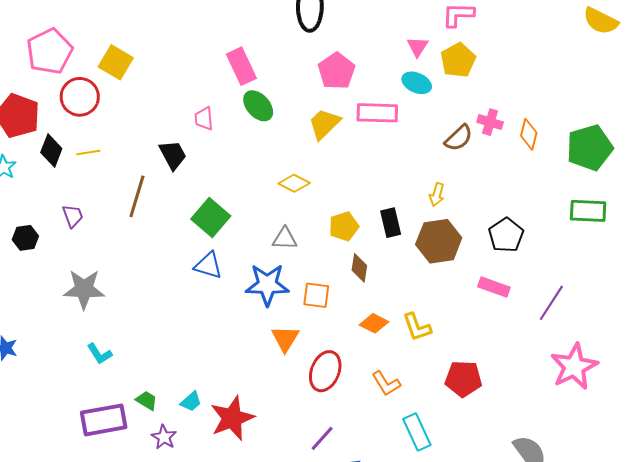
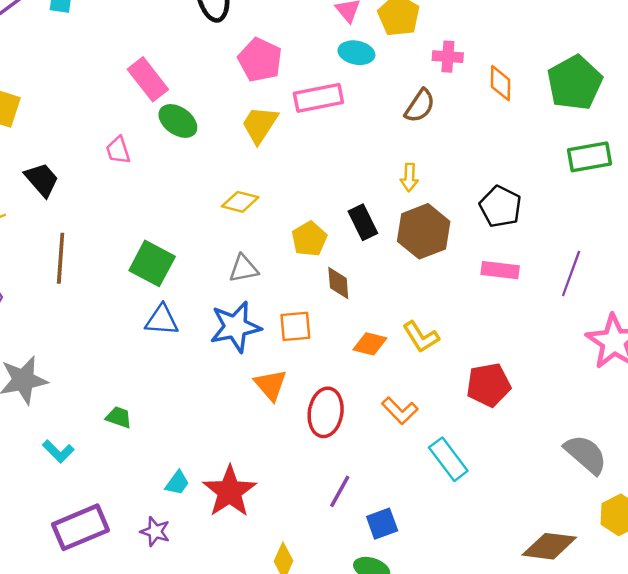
pink cross: (490, 122) -> (448, 57), moved
black trapezoid: (173, 155) -> (42, 180), moved
green trapezoid: (147, 401) -> (119, 417), moved

